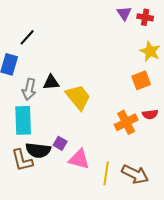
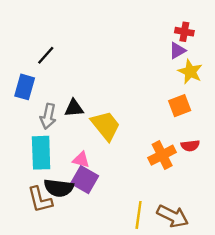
purple triangle: (124, 13) -> (177, 51), moved, turned 35
purple square: (60, 143) -> (85, 180), size x1.6
pink triangle: (79, 159) -> (81, 160), moved, size x0.7

